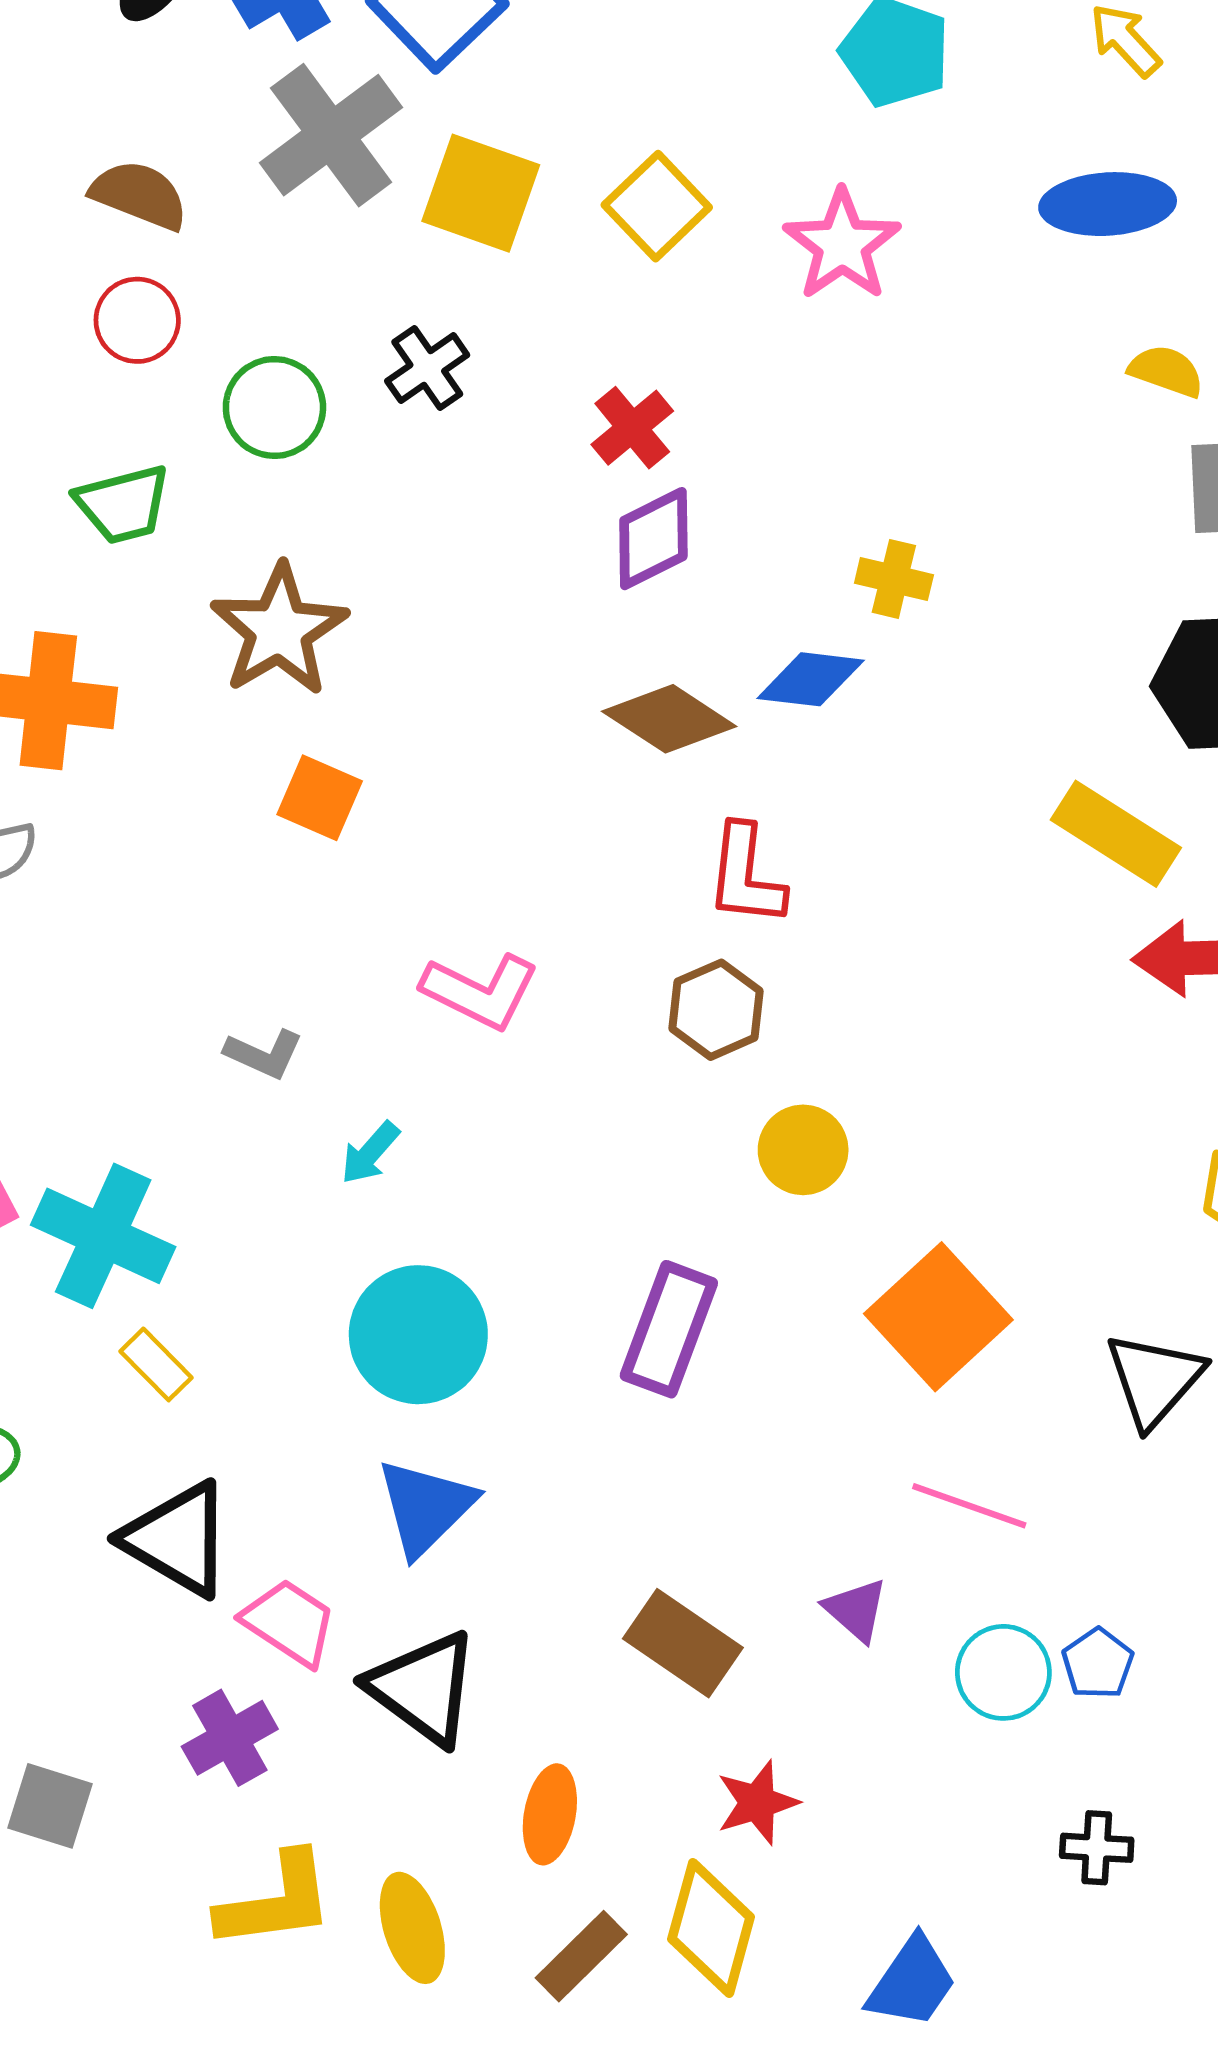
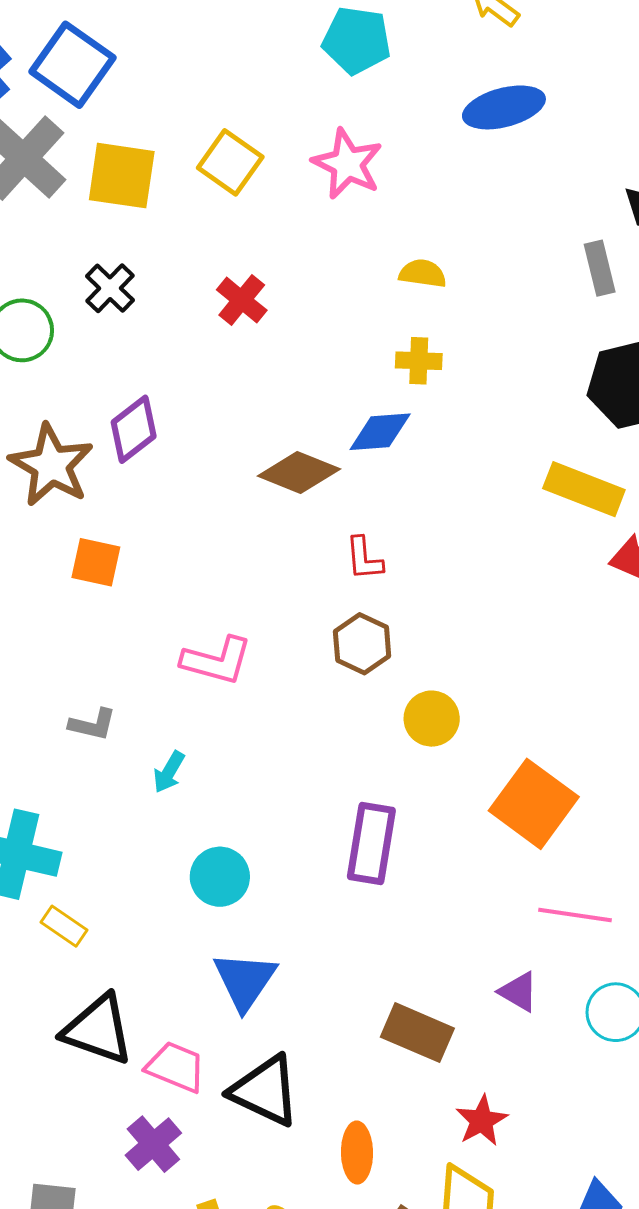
yellow semicircle: (1166, 371) -> (423, 273), moved
purple diamond: (653, 539) -> (134, 429), moved
red L-shape: (746, 875) -> (364, 559), size x0.7
cyan circle: (418, 1335) -> (220, 877), size x0.7

